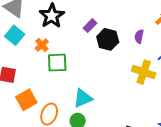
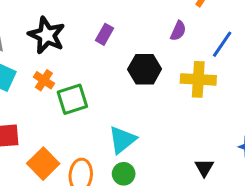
purple semicircle: (139, 36) -> (178, 31), turned -152
black hexagon: (108, 39) -> (145, 69), moved

